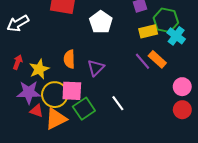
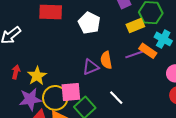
cyan cross: (176, 36) -> (163, 39), moved
orange semicircle: (69, 59) -> (106, 60), moved
purple line: (142, 61) -> (134, 55), turned -60
purple triangle: (96, 68) -> (91, 67), turned 30

